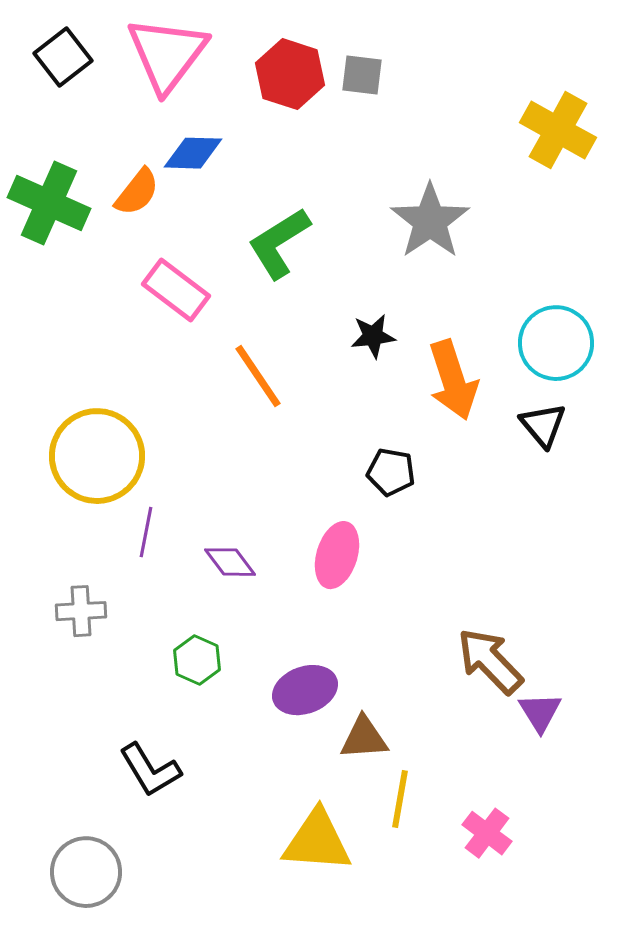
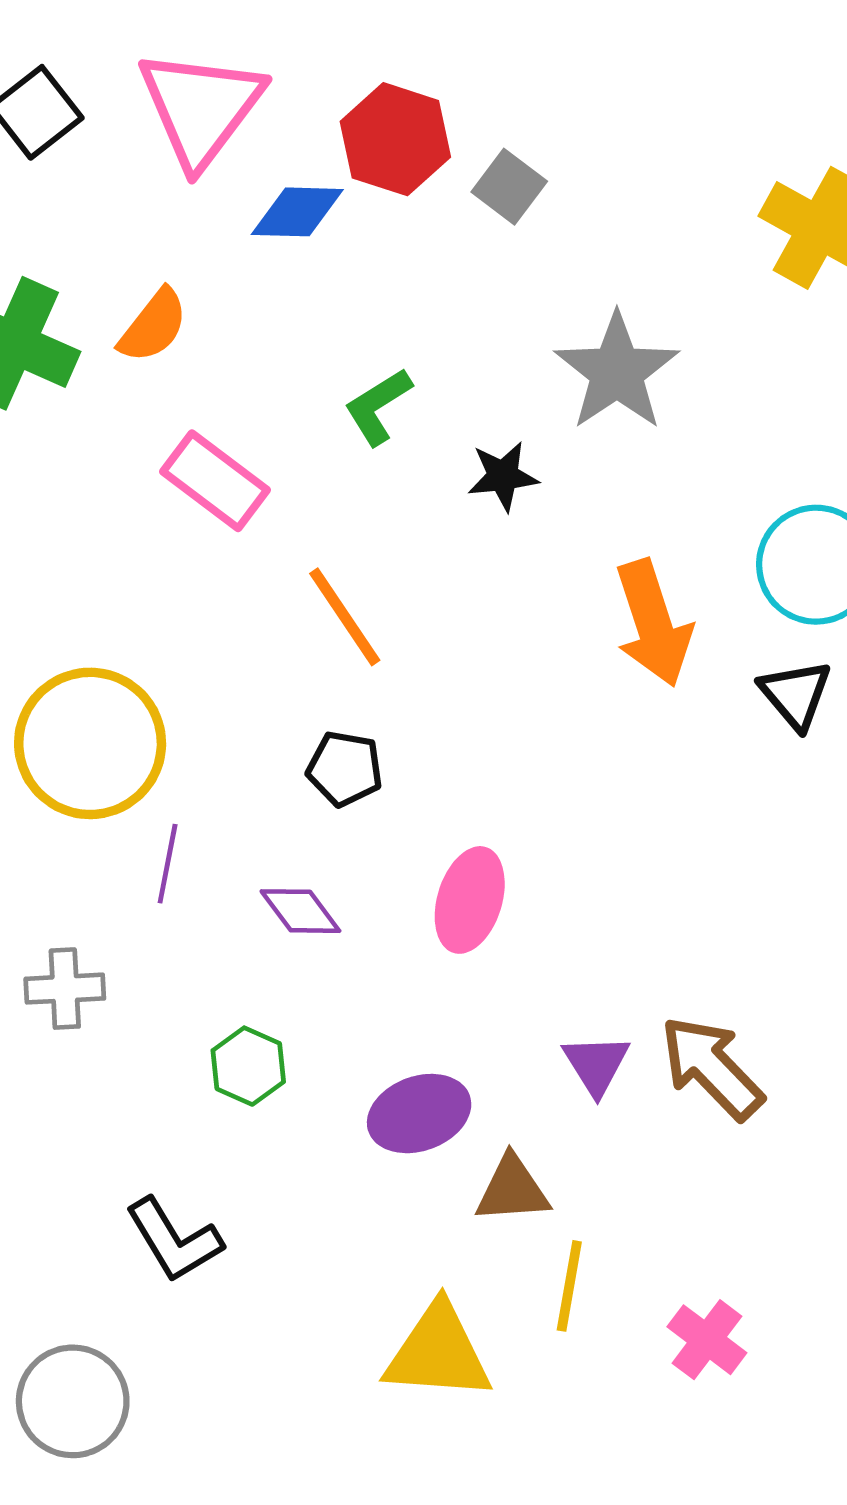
gray square: (362, 75) -> (509, 187), moved, turned 30
blue diamond: (193, 153) -> (297, 212), moved
green L-shape: (279, 243) -> (378, 407), size x0.7
black star: (373, 336) -> (503, 476), moved
black pentagon: (391, 472) -> (345, 769), moved
purple triangle: (540, 712) -> (596, 1064), moved

